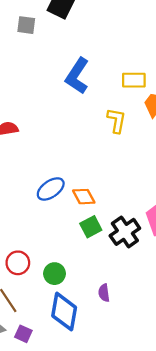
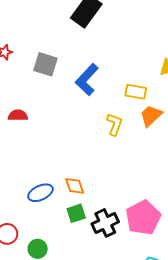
gray square: (26, 25) -> (45, 64), moved, size x1.4
blue ellipse: (51, 189) -> (40, 193), moved

